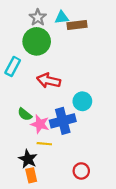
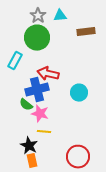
brown rectangle: (77, 25) -> (86, 32), moved
blue cross: (63, 121) -> (37, 90), moved
red circle: (81, 171) -> (78, 157), size x1.5

